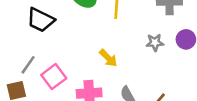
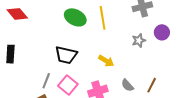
black trapezoid: (41, 20) -> (66, 55), moved

